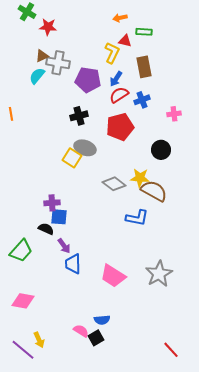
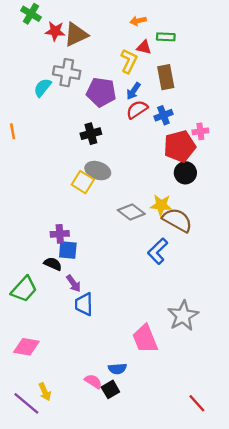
brown triangle: (42, 56) -> (76, 35), moved, size x1.6
red pentagon: (120, 127) -> (180, 146), moved
blue L-shape: (137, 218) -> (158, 251), turned 125
pink trapezoid: (113, 276) -> (145, 339), moved, turned 36

